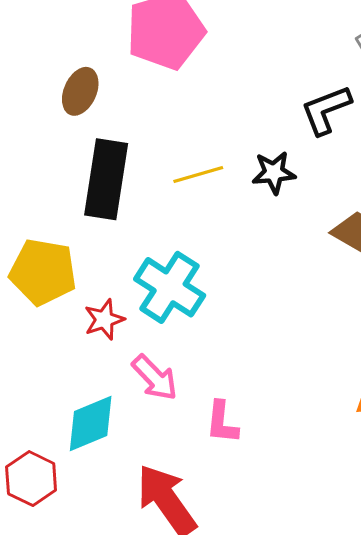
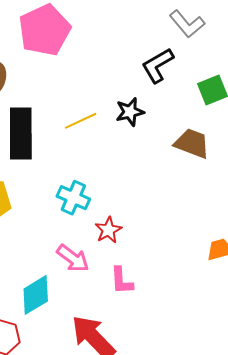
cyan cross: (170, 287) -> (73, 198), size x0.7
red star: (104, 320) -> (108, 230), moved

